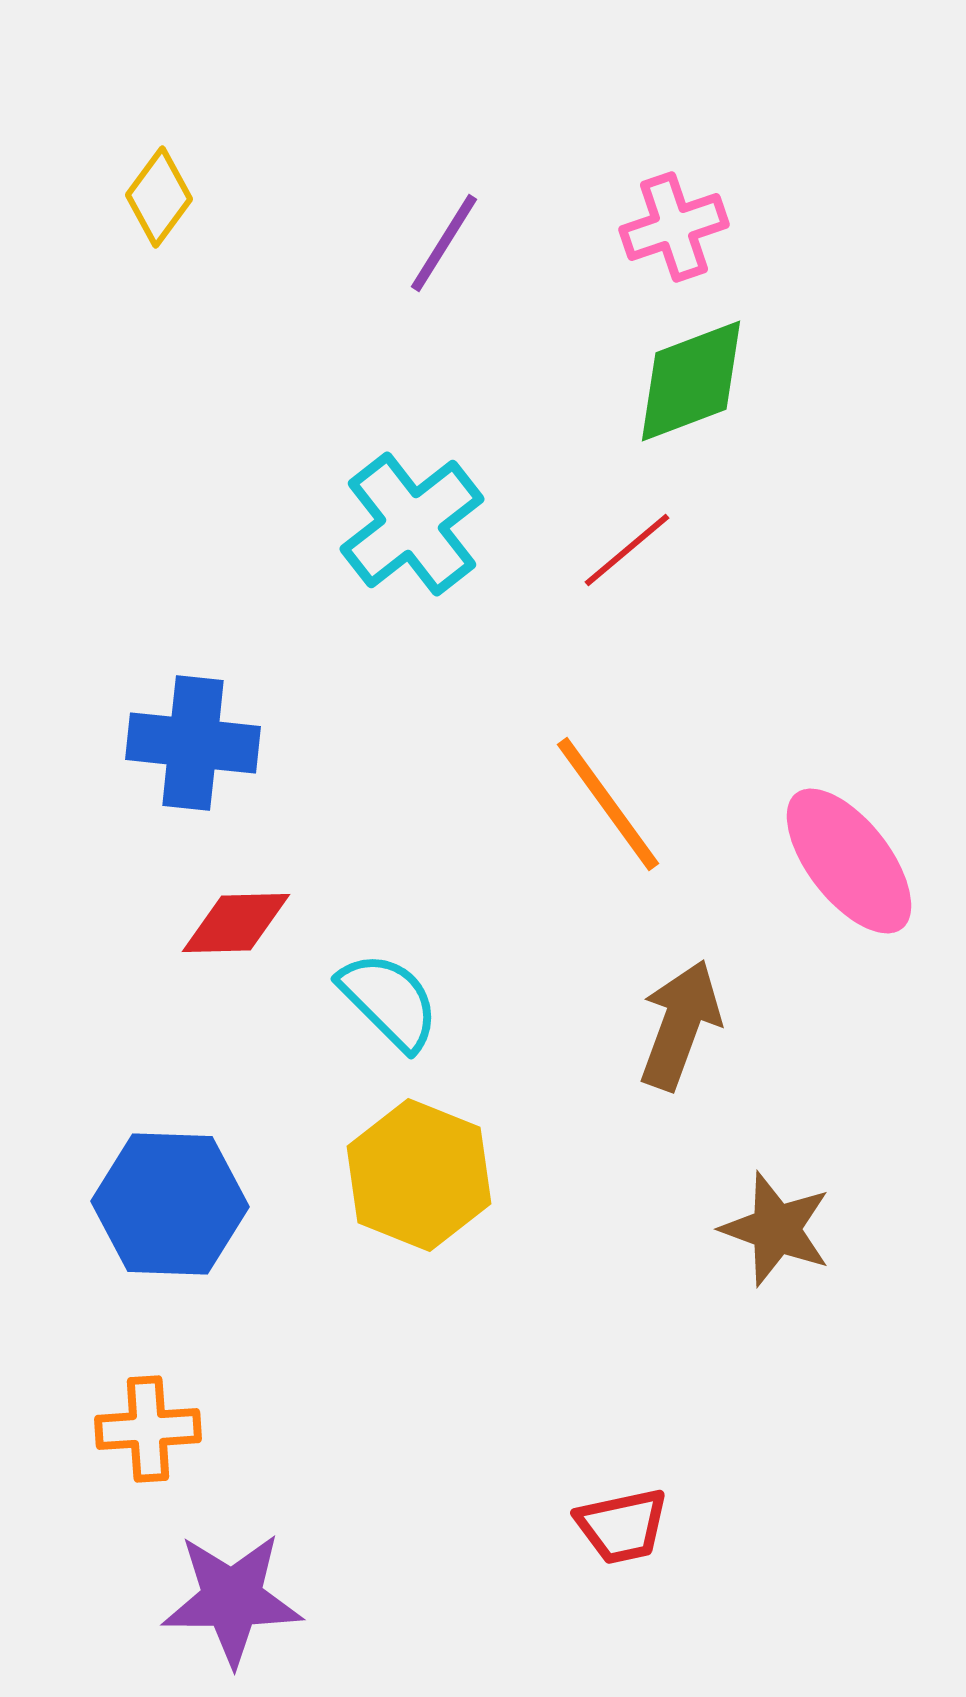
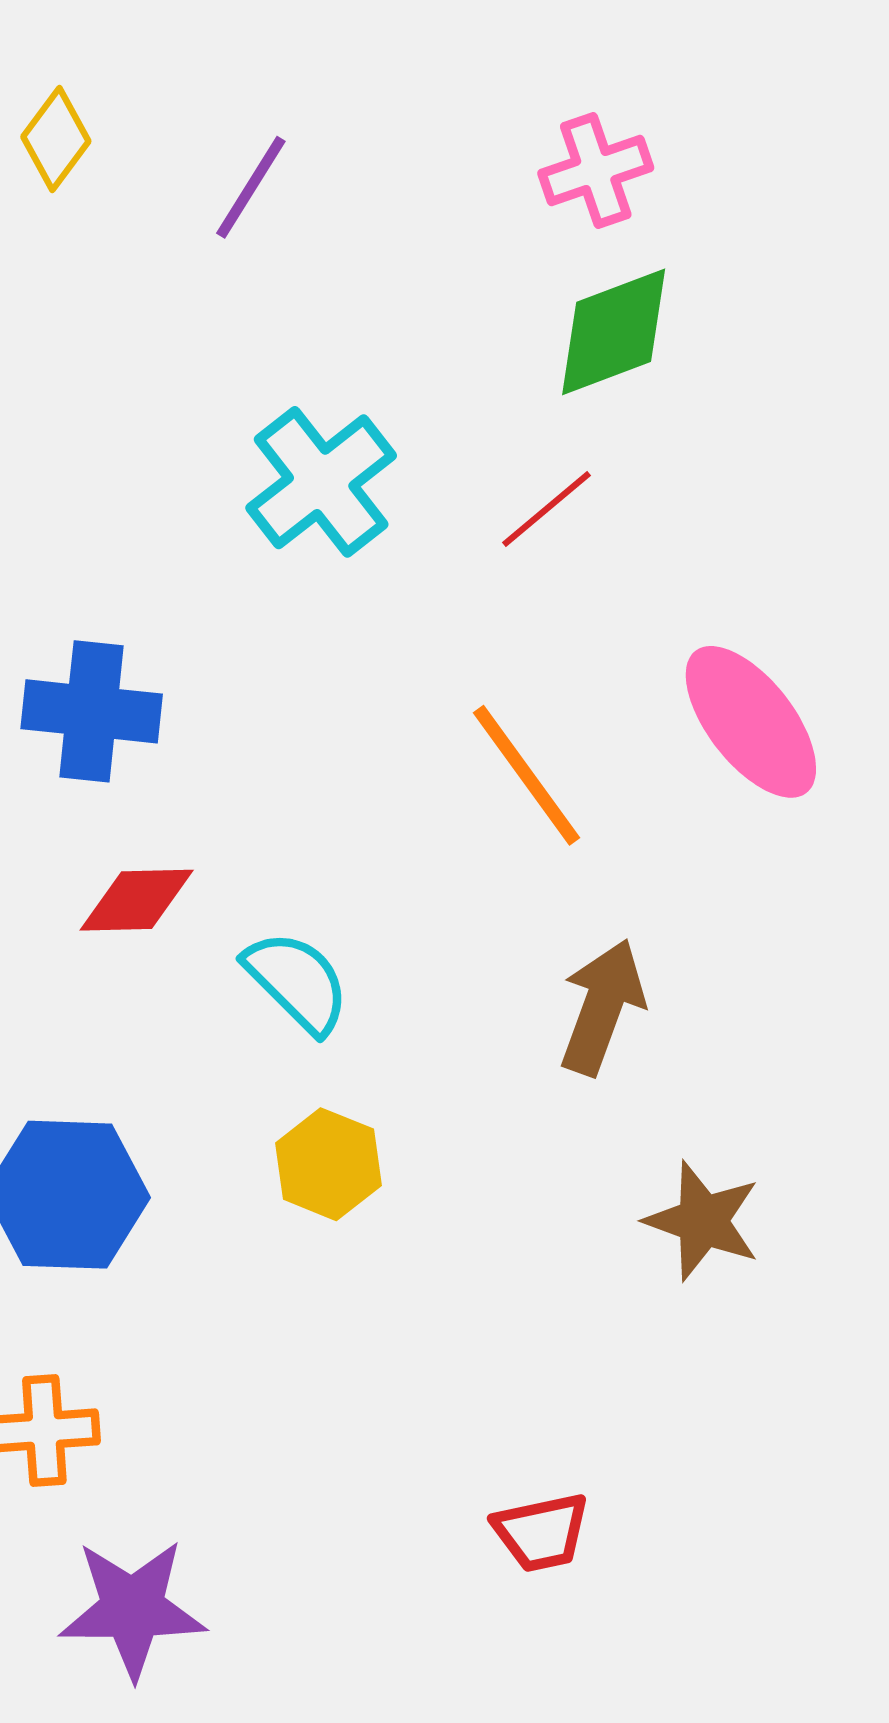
purple line: (444, 243) -> (251, 187), moved
pink ellipse: (849, 861) -> (751, 722), moved
yellow hexagon: (419, 1175) -> (328, 1164), size x0.7

